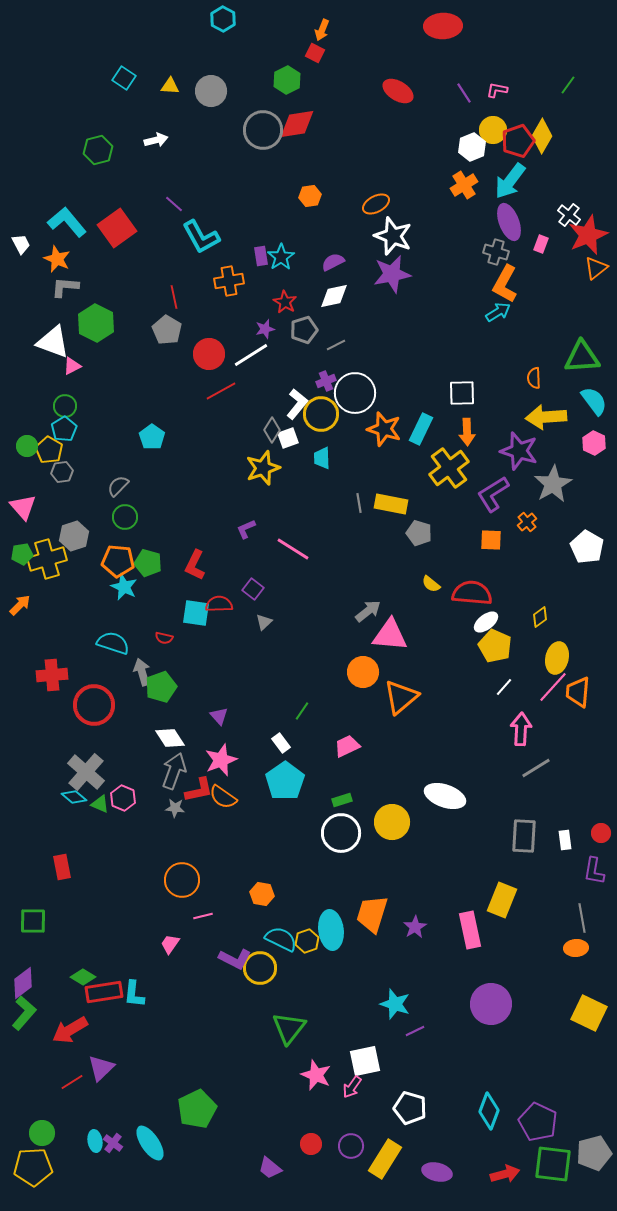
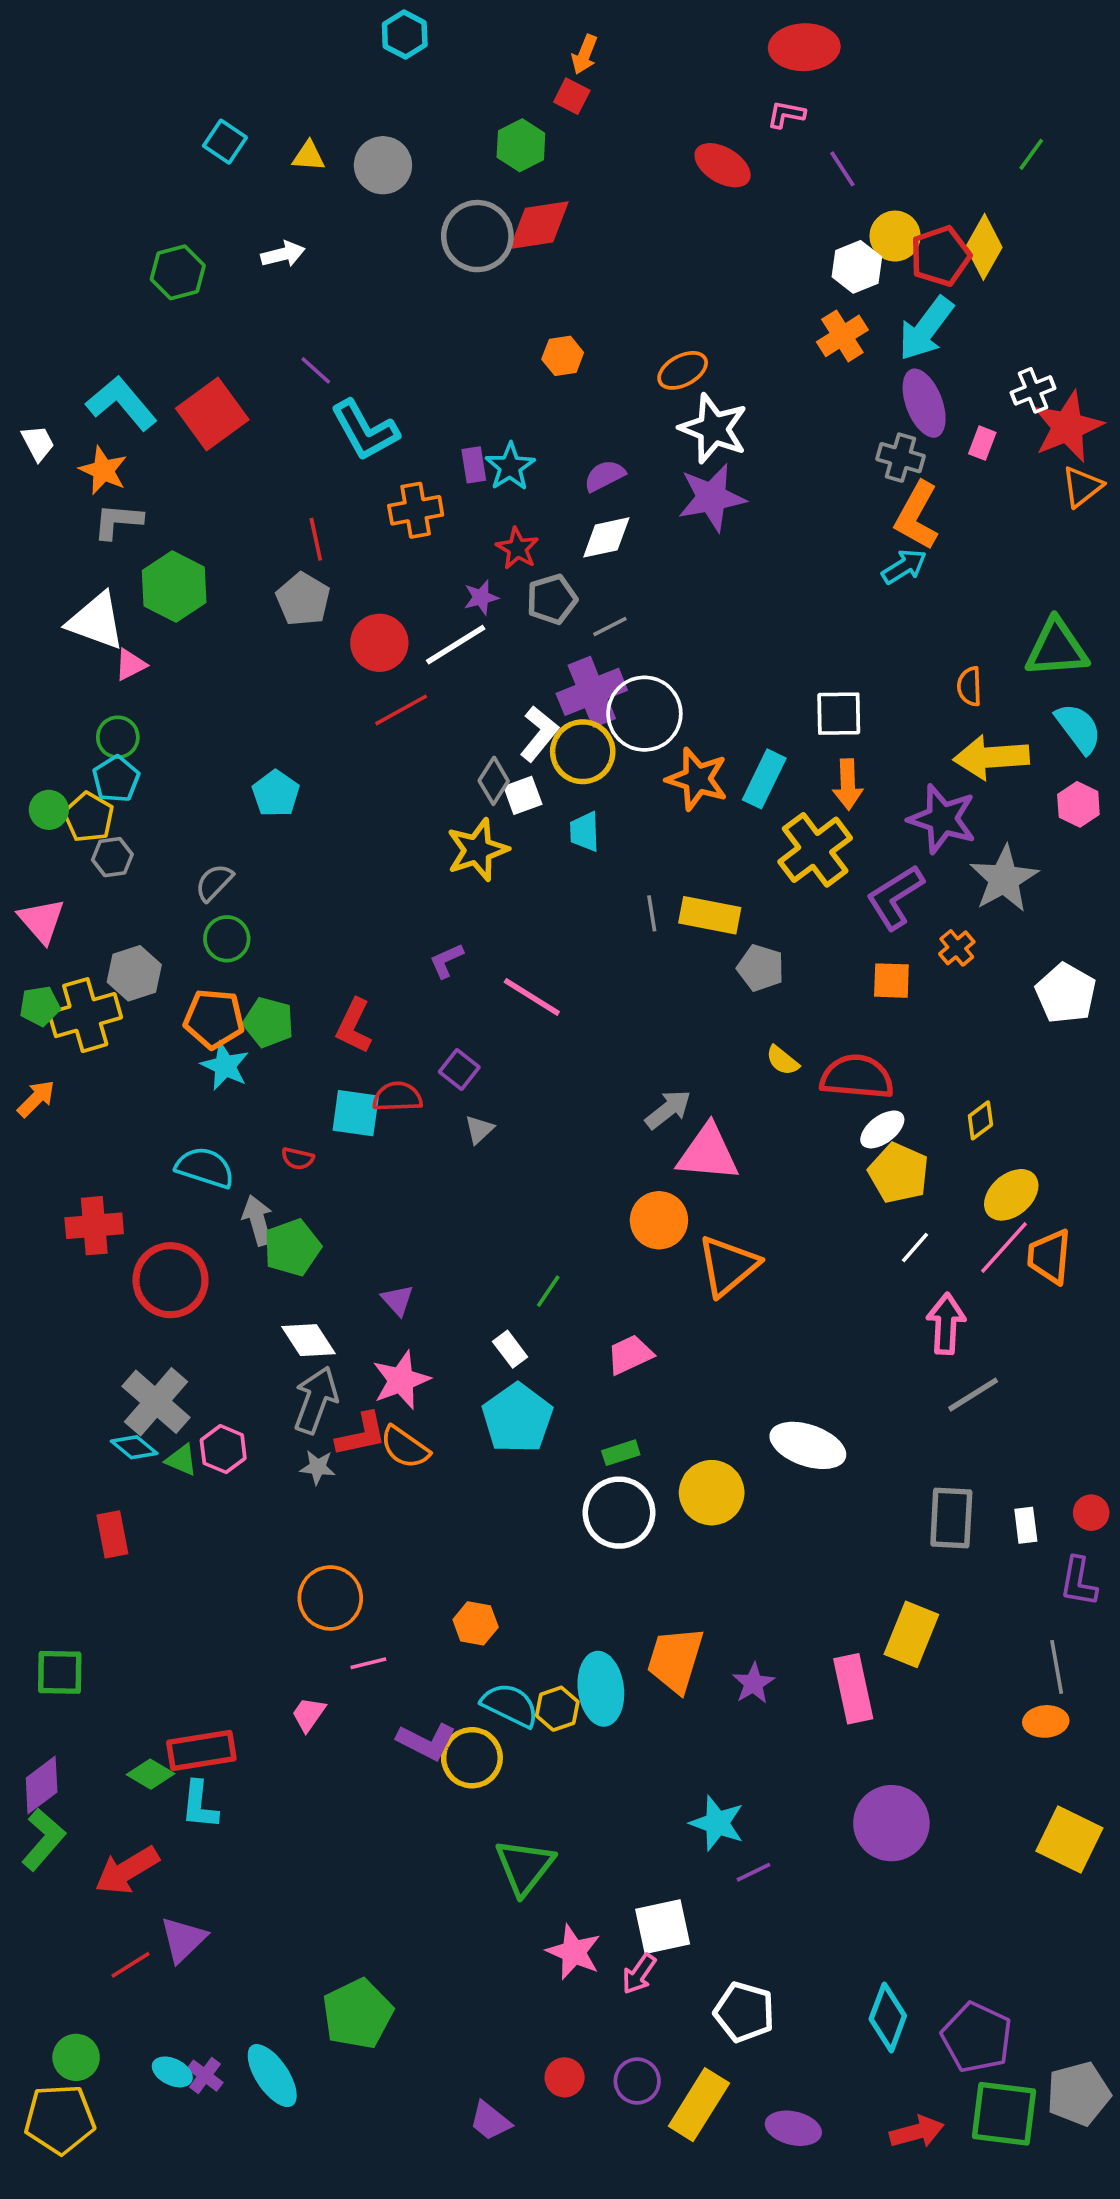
pink L-shape: (497, 90) -> (786, 114), moved
white cross: (569, 215) -> (1033, 390), turned 30
purple cross: (326, 381) -> (592, 692), size x1.8
yellow ellipse: (557, 658) -> (1011, 1195), turned 36
red rectangle: (62, 867) -> (112, 1534), moved
red rectangle: (104, 992) -> (201, 1751), moved
cyan L-shape: (134, 994) -> (200, 1805), moved
cyan ellipse: (95, 1141) -> (172, 2072), turned -55

